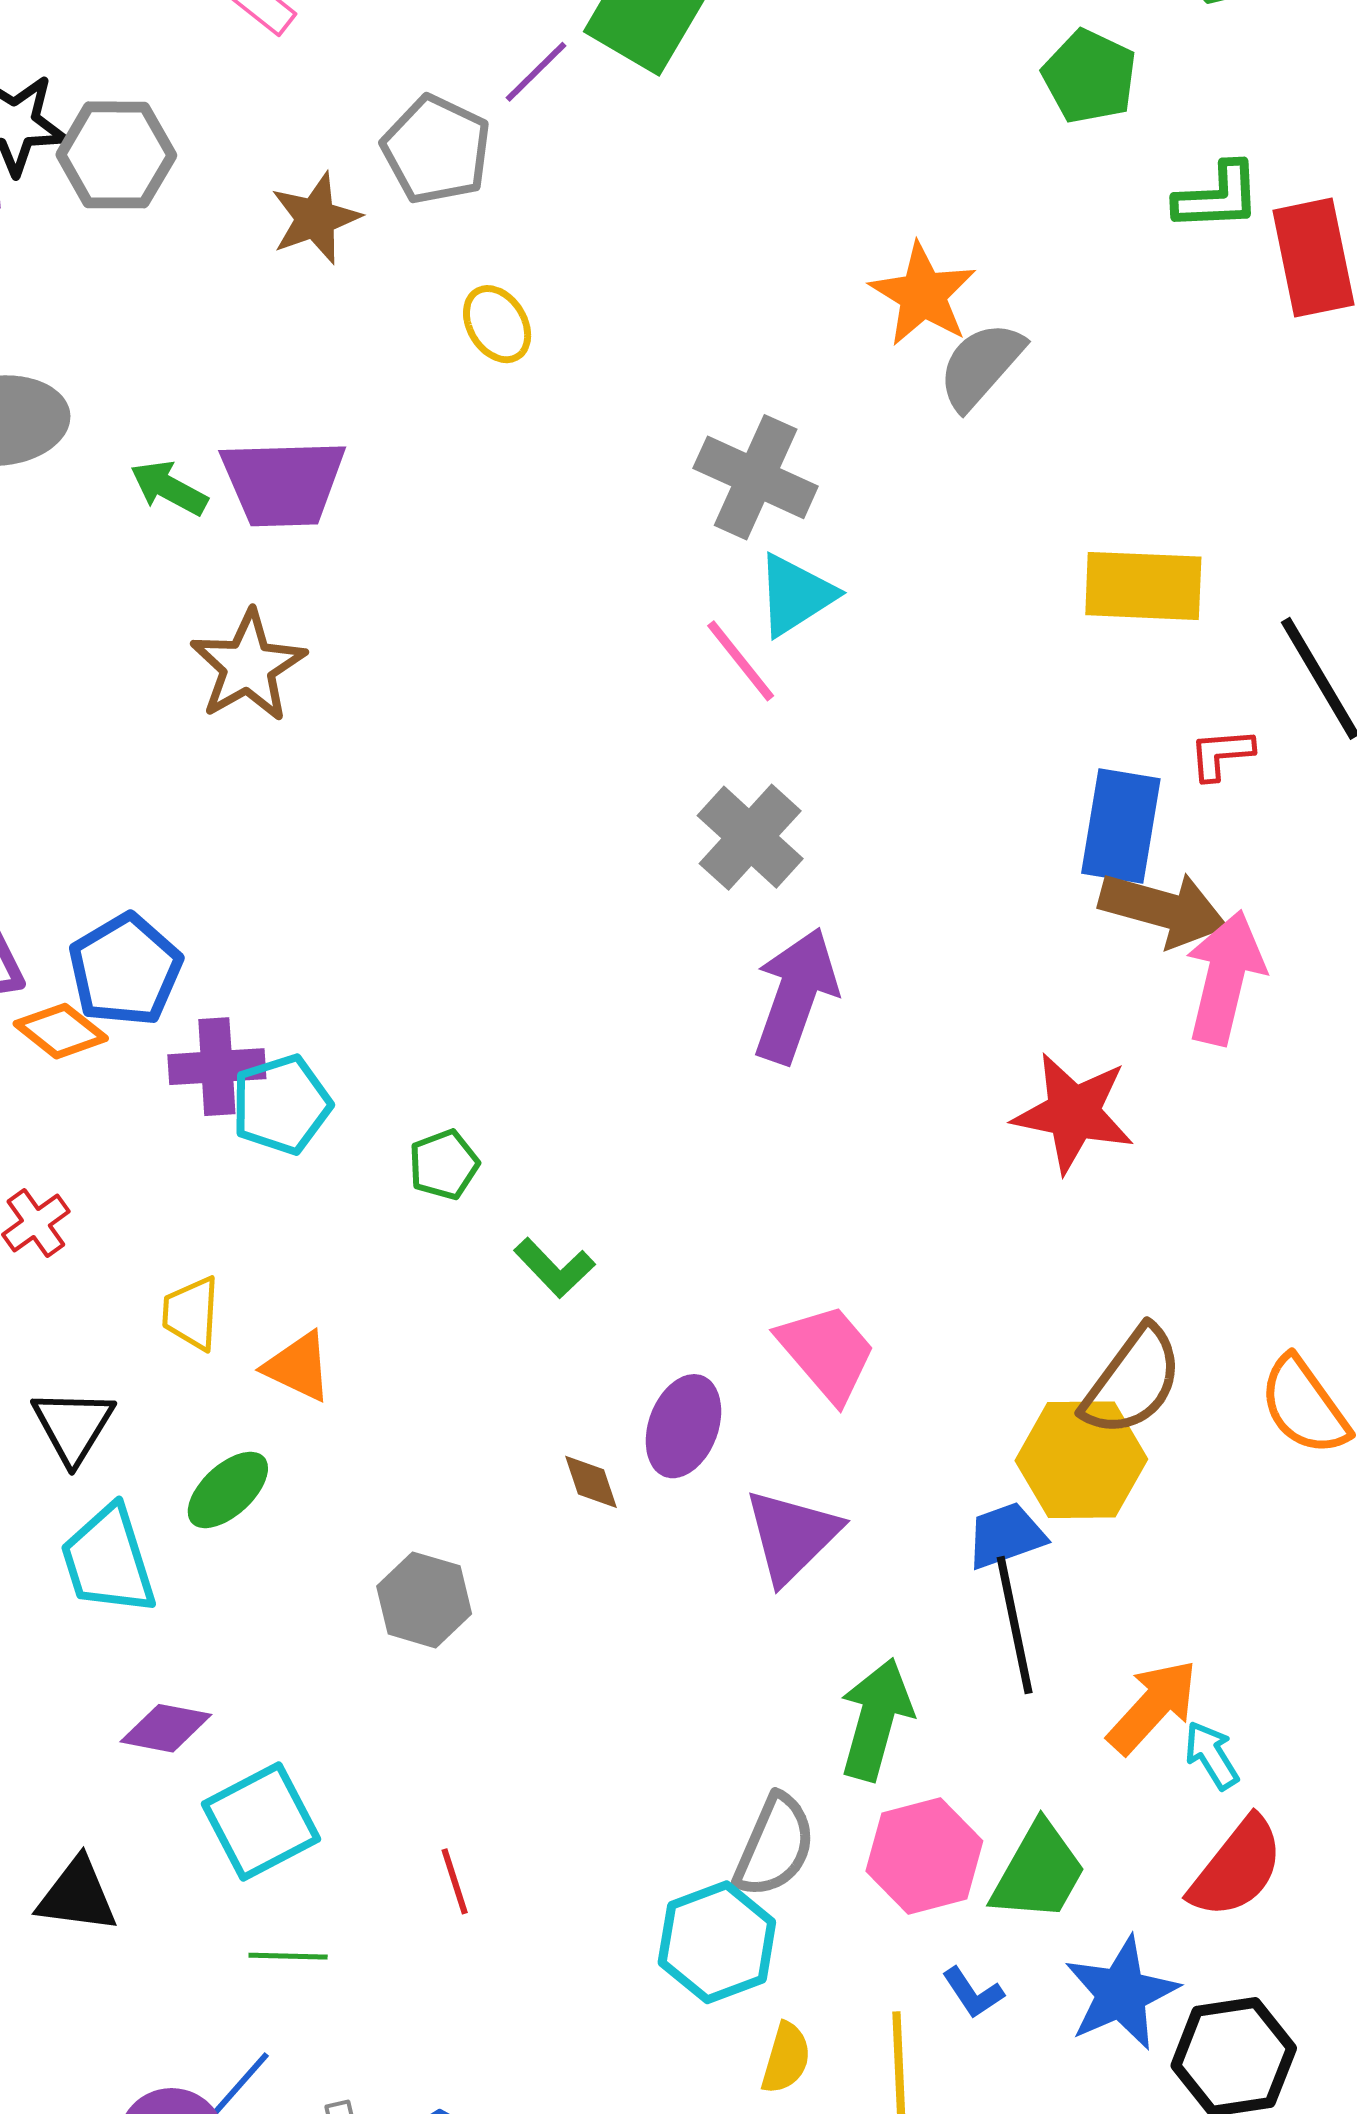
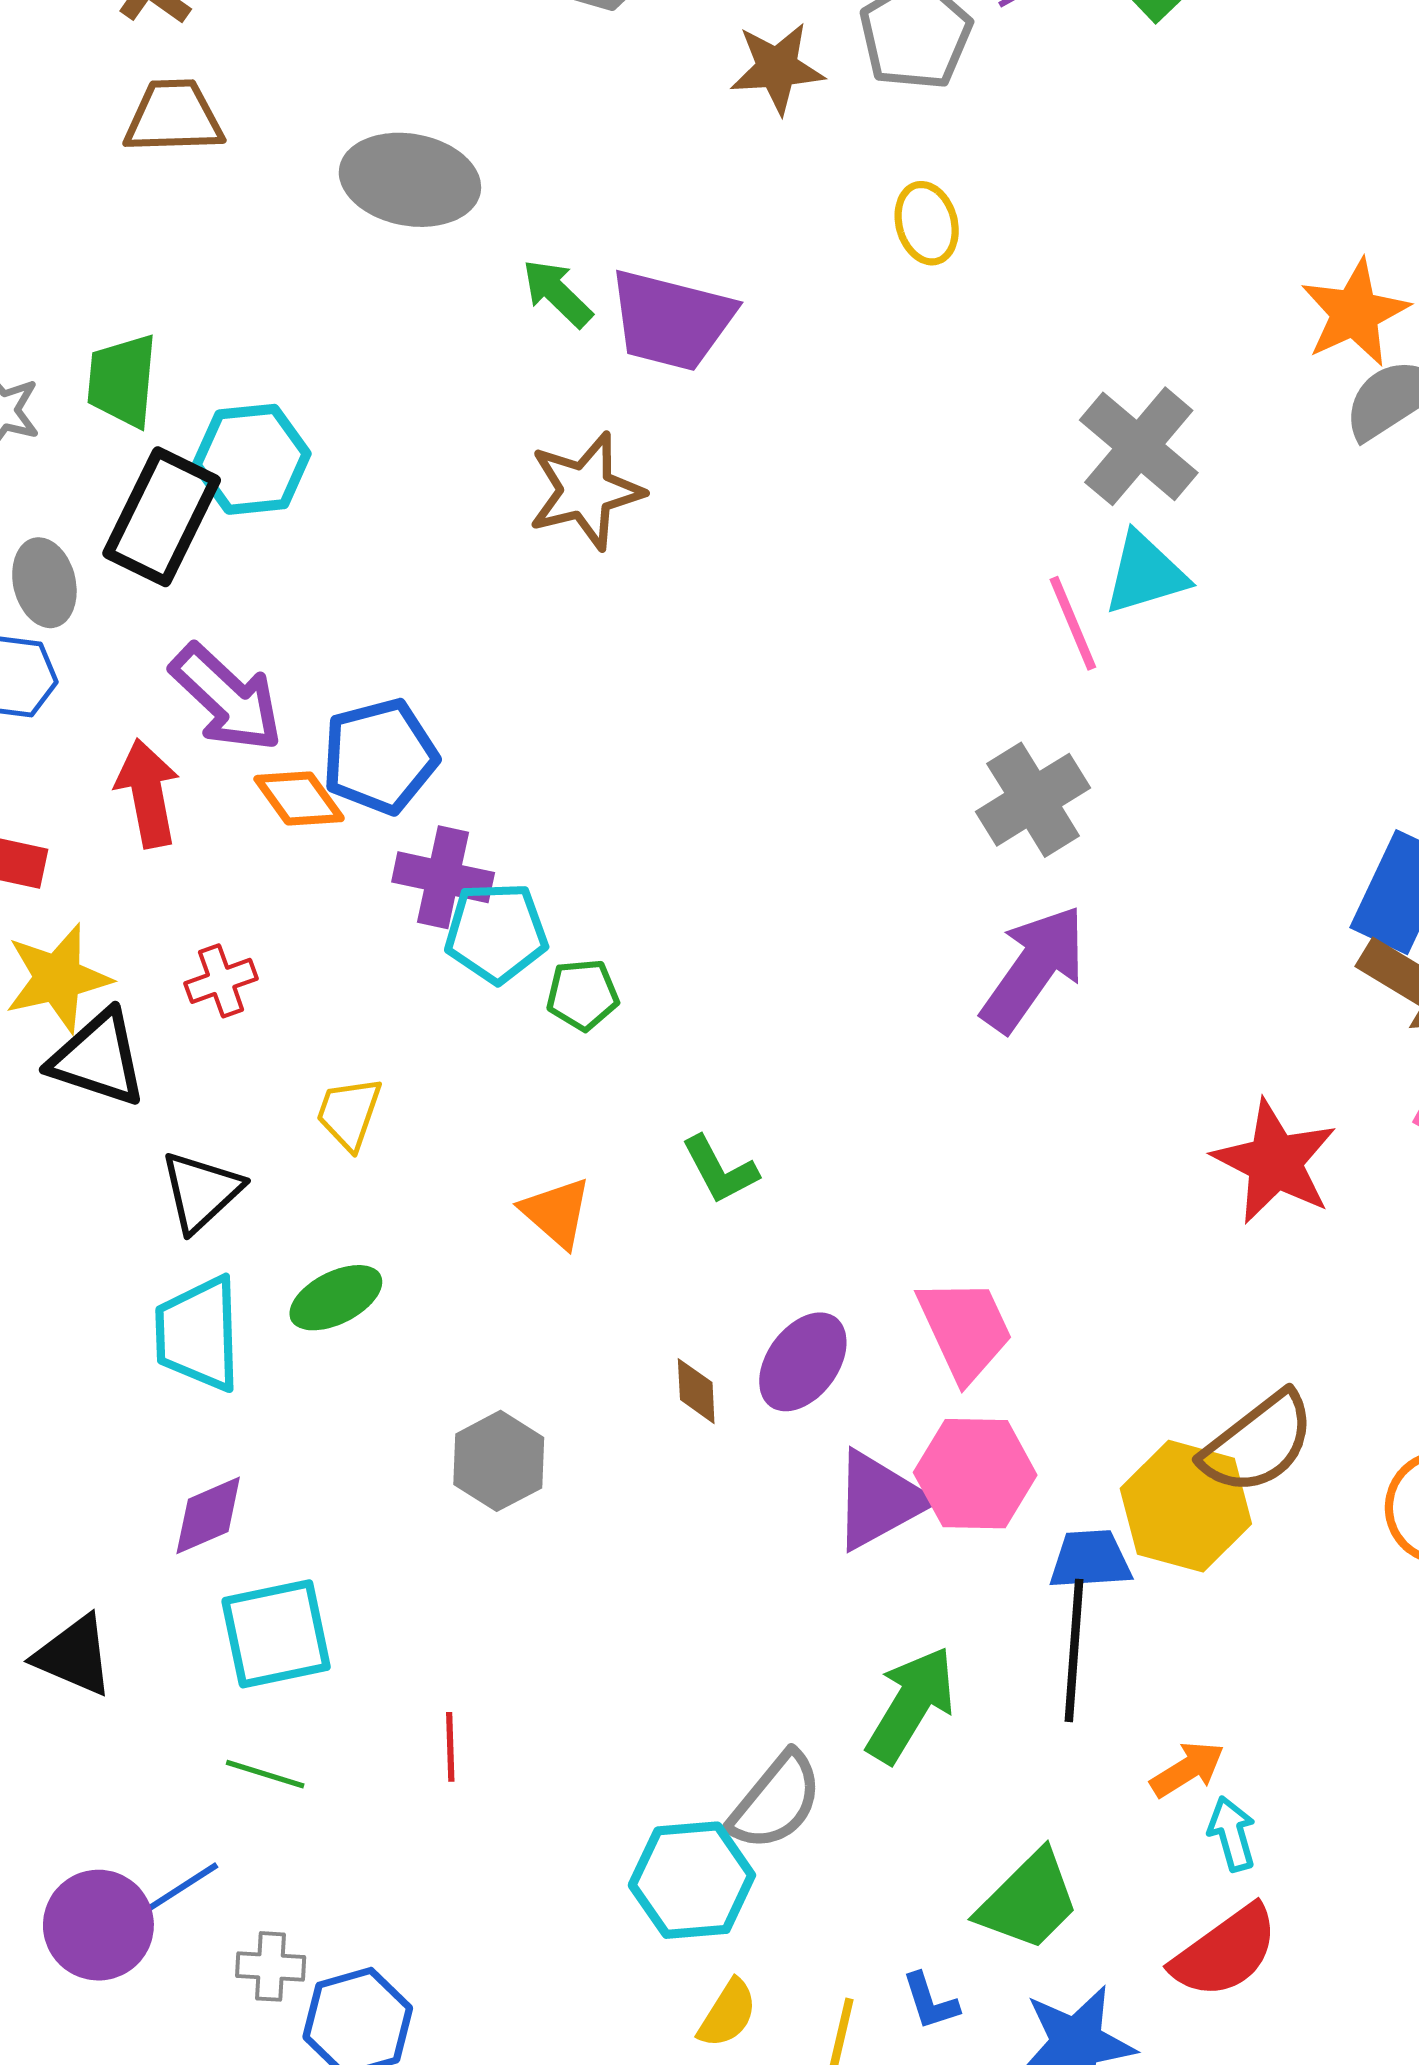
green pentagon: (444, 1165) -> (582, 995), moved
orange triangle: (298, 1367) -> (556, 1212), moved
orange arrow: (1153, 1707) -> (1187, 1769), size x0.7
purple diamond: (166, 1728) -> (208, 1515), turned -50
pink hexagon: (924, 1856) -> (975, 1474), moved

